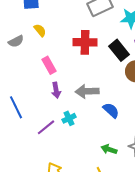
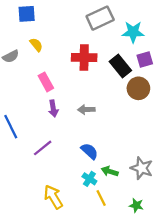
gray arrow: (87, 91) -> (86, 110), size x0.7
blue semicircle: (111, 110) -> (89, 151), moved
cyan cross: (69, 118) -> (89, 179), moved, turned -32

